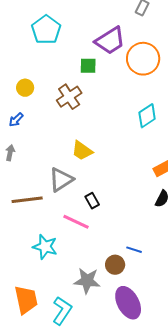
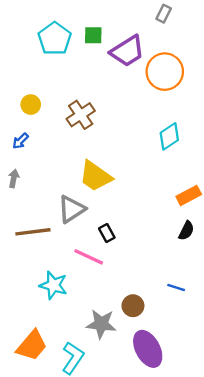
green square: (88, 66) -> (93, 35), moved
yellow trapezoid: (82, 151) -> (95, 176), size x1.4
blue line: (134, 250) -> (176, 288), moved
orange trapezoid: (26, 300) -> (32, 345), turned 52

